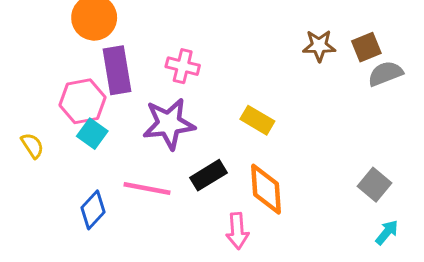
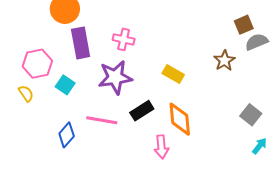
brown star: (319, 46) -> (224, 61), moved, turned -30
pink hexagon: (83, 101) -> (37, 64), moved

